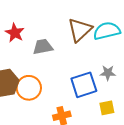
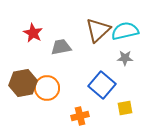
gray star: (108, 73) -> (125, 58), moved
blue square: (84, 85) -> (102, 85), turned -32

